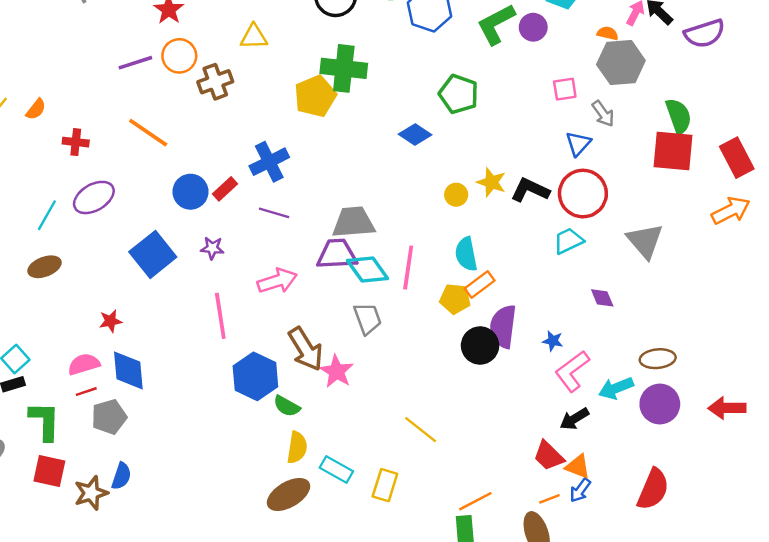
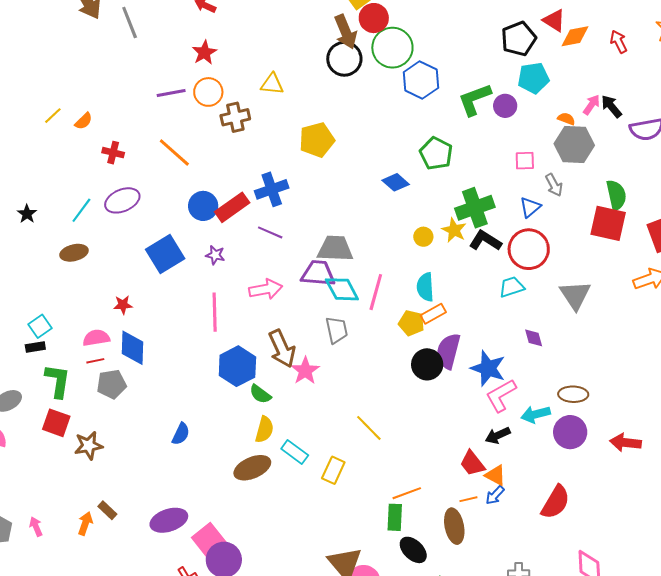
green cross: (344, 68) -> (475, 208), moved, turned -33
red rectangle: (225, 189) -> (232, 207), size x1.6
blue star: (553, 341) -> (488, 368), size x2.0
blue semicircle: (121, 476) -> (181, 434), moved

